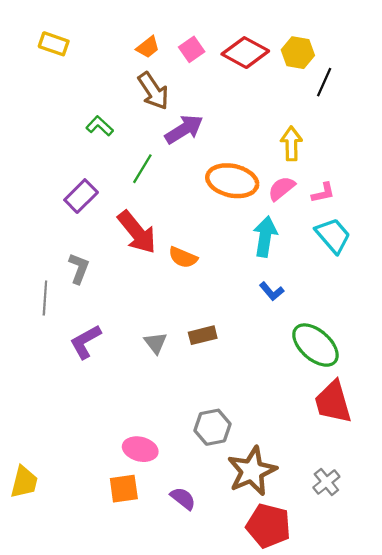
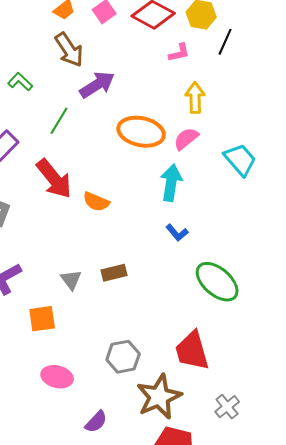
pink L-shape: (323, 193) -> (179, 53), moved
cyan trapezoid: (333, 236) -> (240, 160), moved
red trapezoid: (333, 402) -> (192, 351), moved
orange square: (124, 489) -> (42, 319), moved
purple semicircle: (183, 498) -> (96, 422), turned 95

